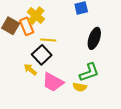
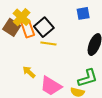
yellow cross: (36, 16) -> (22, 17), moved
black square: (42, 55) -> (44, 27), moved

